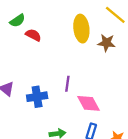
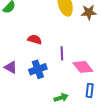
red semicircle: (33, 35) -> (35, 39), moved

